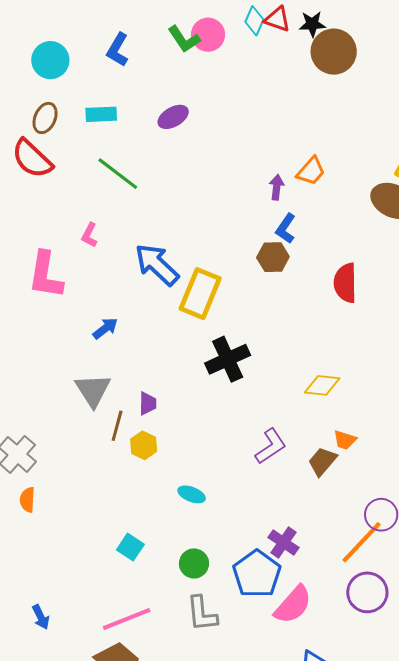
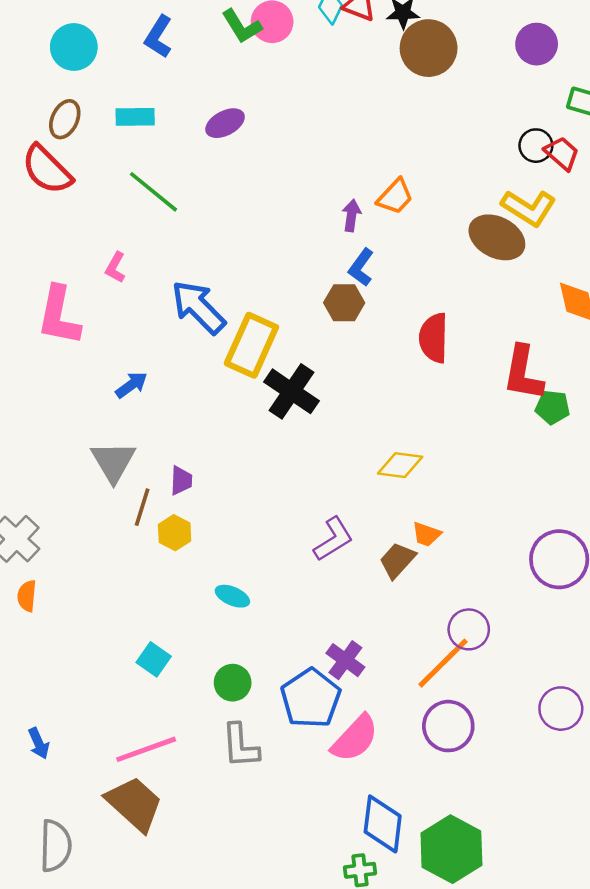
black cross: (228, 359) -> (292, 391), moved, turned -33

